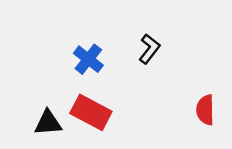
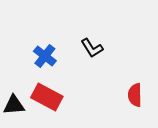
black L-shape: (149, 49) -> (92, 48), turned 110

